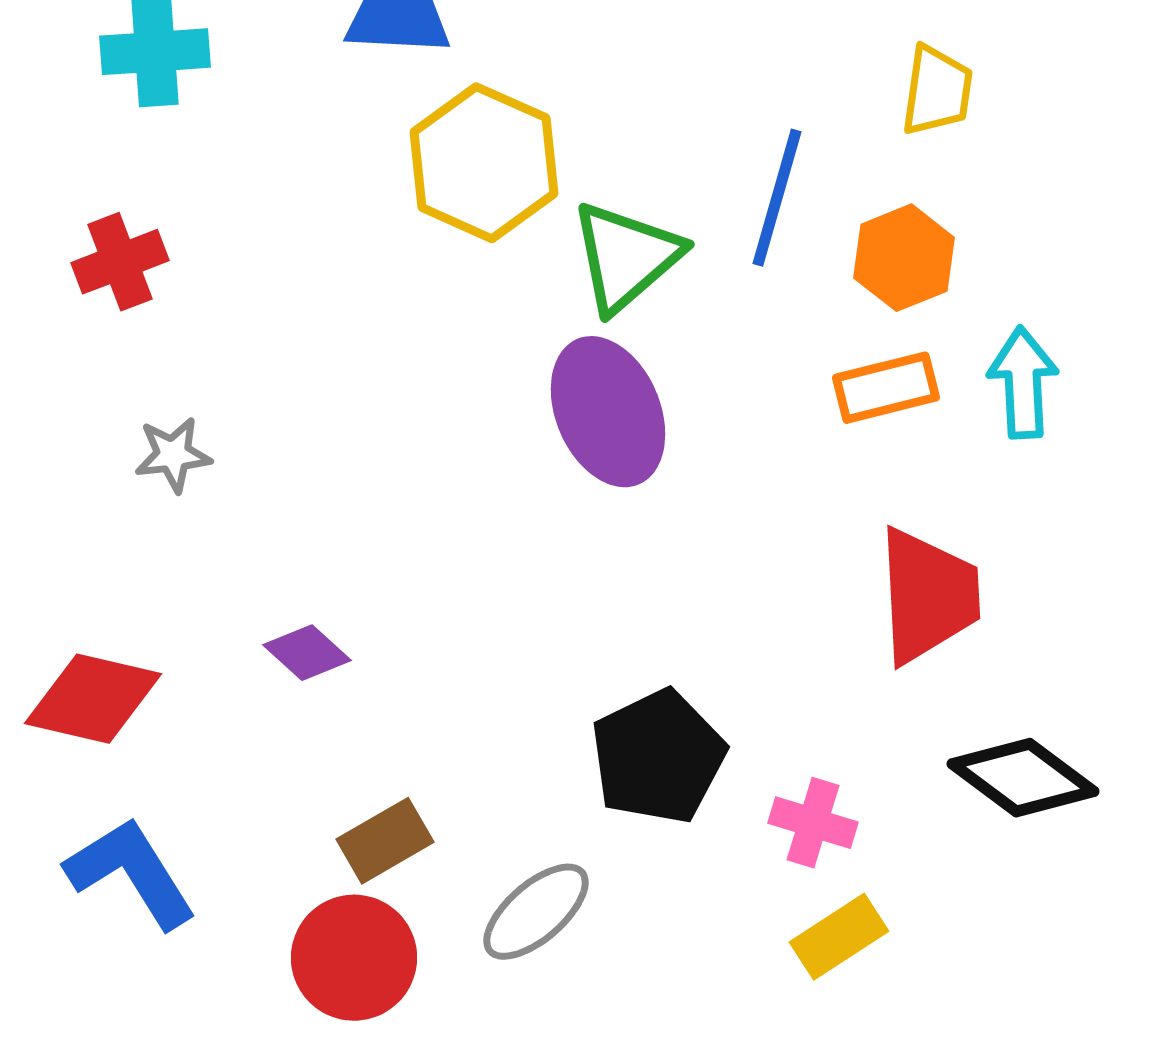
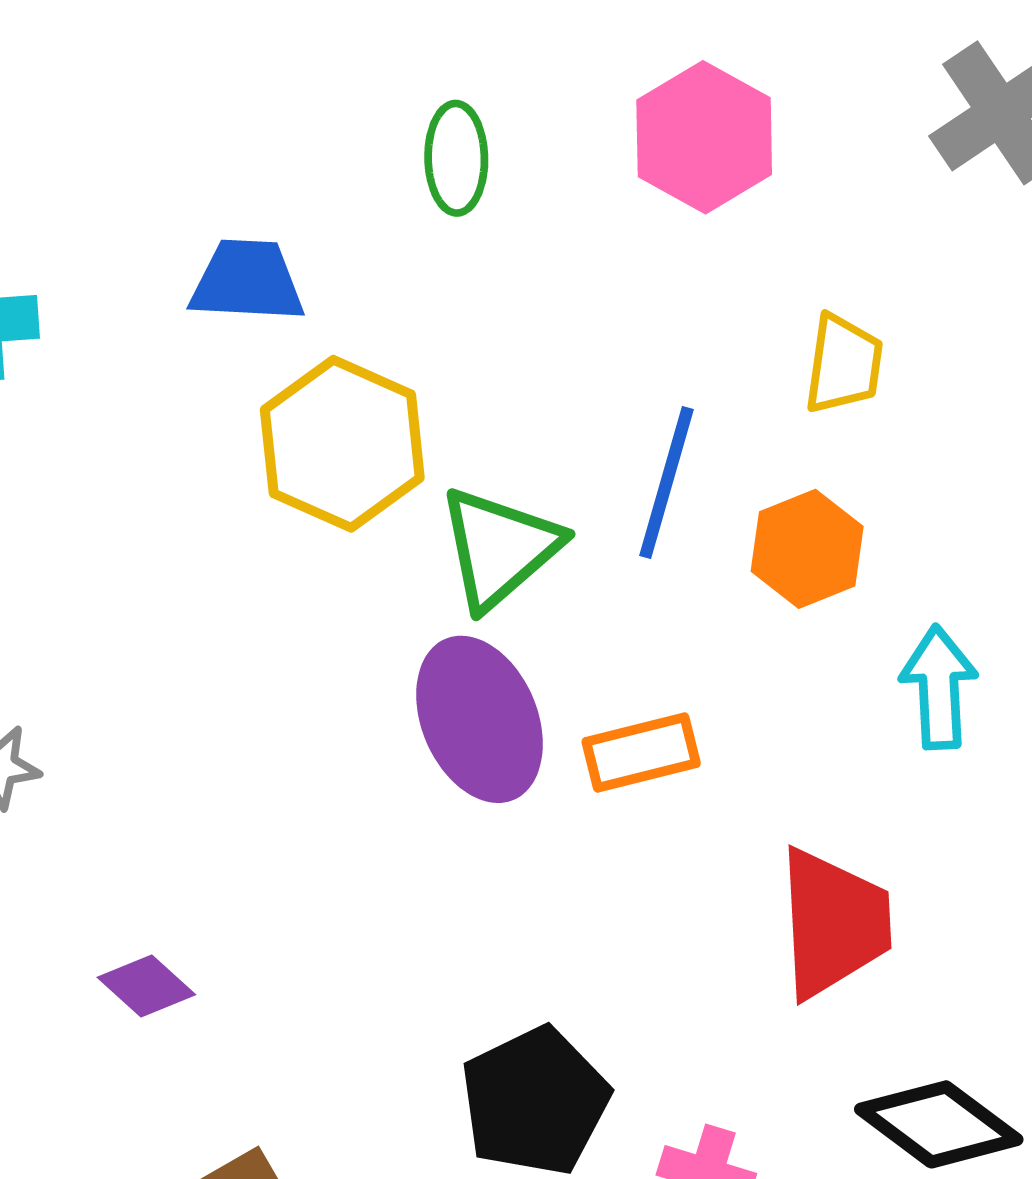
orange rectangle: (886, 388) -> (641, 753), moved

